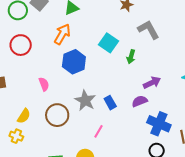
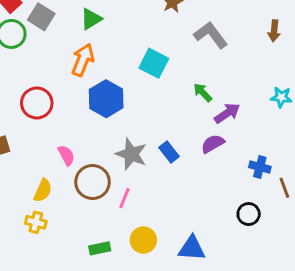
red circle: (21, 45) -> (37, 103), moved
green arrow: (131, 57) -> (203, 93), moved, turned 128
pink semicircle: (44, 84) -> (66, 155), moved
blue cross: (159, 124) -> (260, 167), moved, size x0.6
pink line: (99, 131) -> (124, 198), moved

